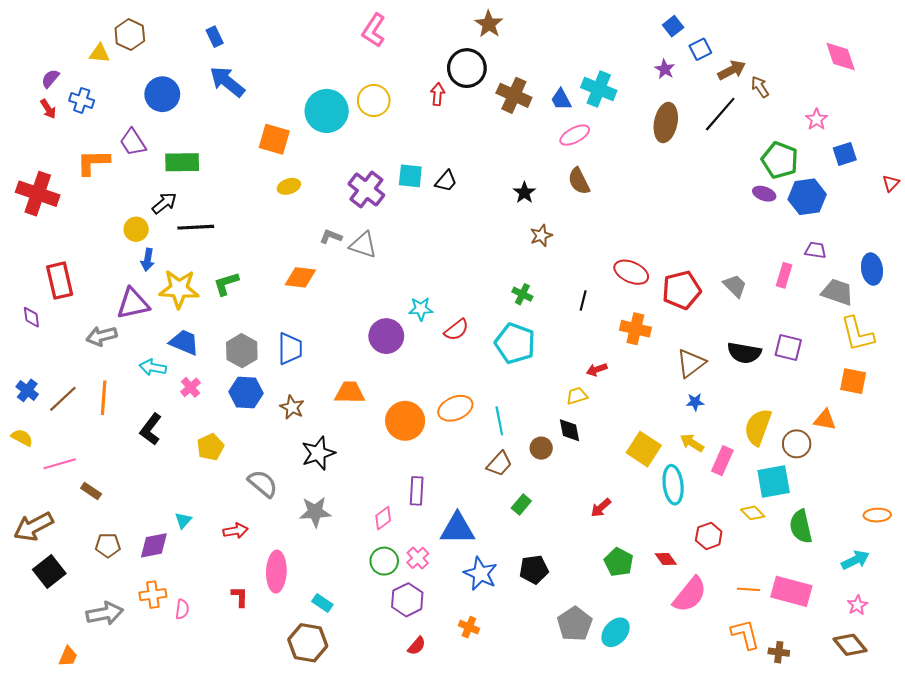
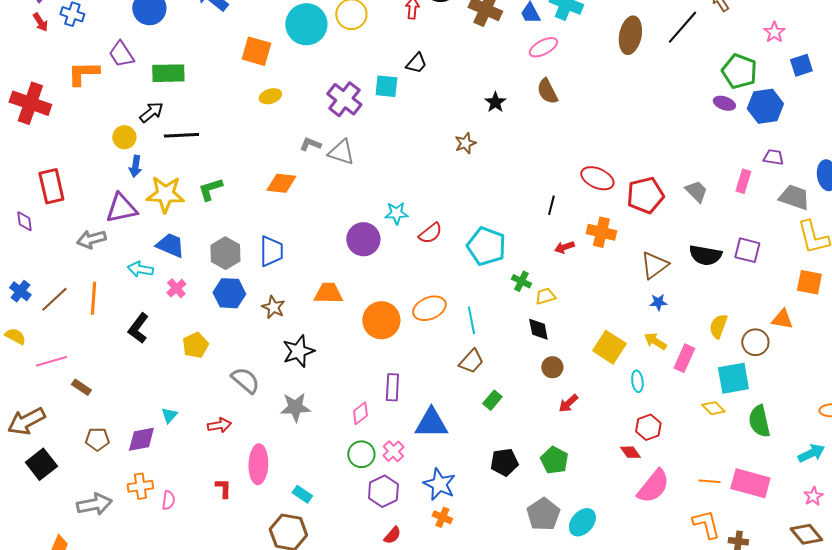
black trapezoid: (446, 181) -> (416, 63), moved
brown star: (541, 236) -> (465, 143), moved
green cross: (522, 294) -> (521, 281), moved
red arrow: (597, 370) -> (564, 247), moved
yellow semicircle: (758, 427) -> (718, 326), size x0.7
brown circle: (541, 448) -> (552, 367), moved
cyan ellipse: (673, 485) -> (637, 381), size x0.6
red hexagon: (709, 536) -> (648, 427), moved
green pentagon: (619, 562) -> (554, 460), moved
blue star: (480, 574) -> (439, 484), moved

